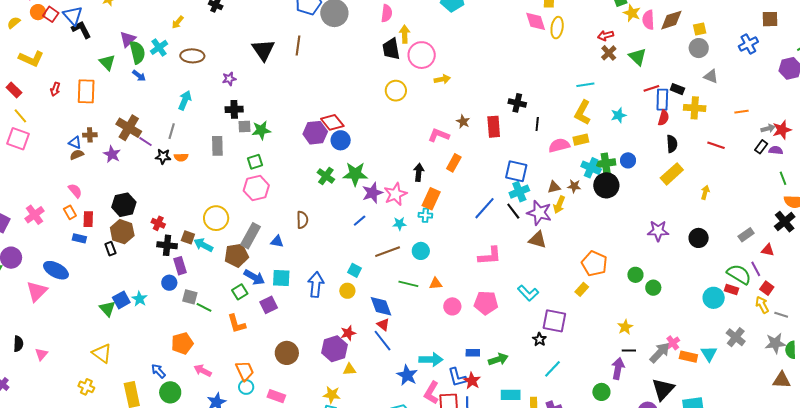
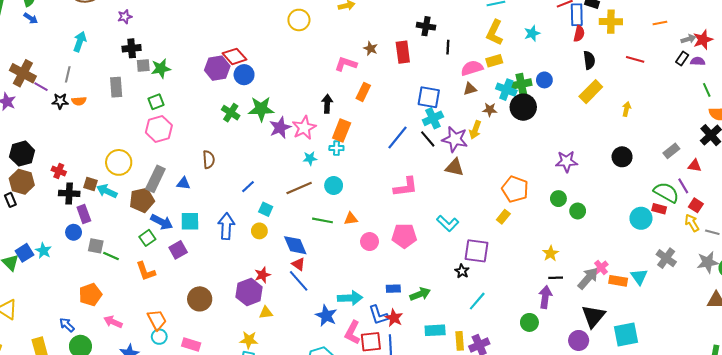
brown triangle: (554, 187) -> (470, 89), moved
blue line: (360, 221) -> (248, 187), moved
purple star: (658, 231) -> (567, 161), moved

